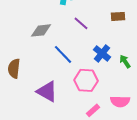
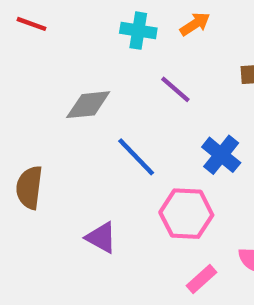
purple triangle: (47, 91) -> (101, 238), size x0.7

